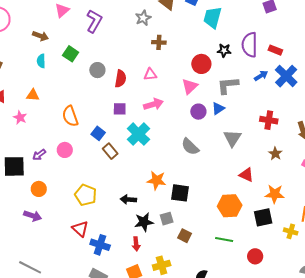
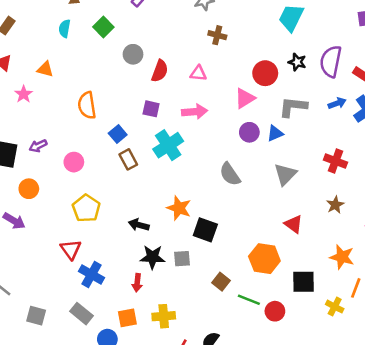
pink circle: (65, 150) -> (74, 162), moved
orange star: (275, 194) -> (342, 257), moved
brown square: (185, 236) -> (221, 282), moved
red circle: (255, 256) -> (275, 311), moved

